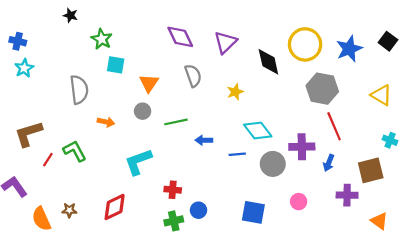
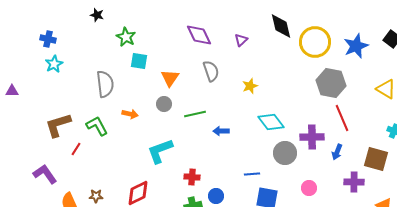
purple triangle: (225, 42) -> (241, 40), size x0.6
black diamond: (268, 62) -> (281, 26), moved
green L-shape: (75, 151) -> (97, 126), moved
blue line: (237, 154) -> (252, 174), moved
brown square: (371, 170) -> (376, 159), turned 30

